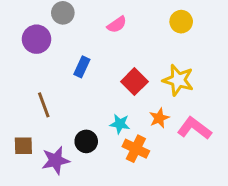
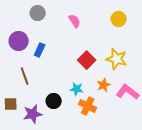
pink semicircle: (117, 25) -> (75, 21), turned -88
purple circle: (37, 39) -> (19, 41), moved
blue rectangle: (82, 67) -> (40, 50), moved

